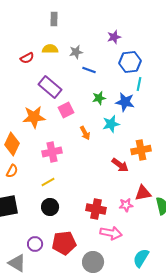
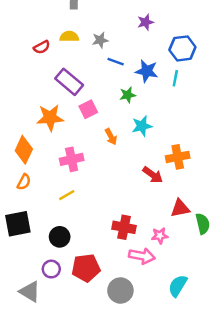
blue hexagon: (130, 62) -> (182, 48), moved
blue star: (125, 102) -> (147, 71), moved
pink star: (126, 205) -> (160, 236), moved
black circle: (50, 207) -> (60, 237), moved

